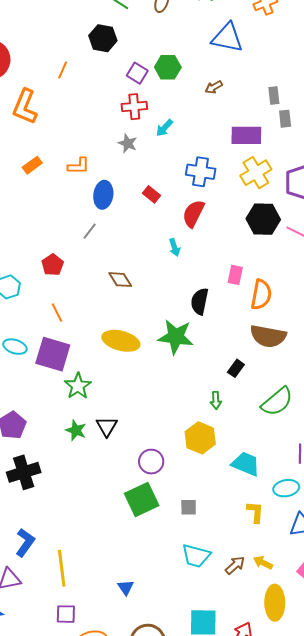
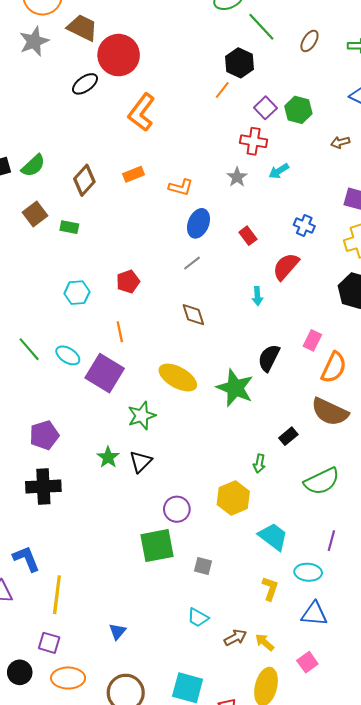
orange line: (63, 70) -> (222, 90), moved
blue cross: (201, 172) -> (304, 225), size x0.7
gray line: (90, 231) -> (192, 263), moved
green star: (78, 386) -> (142, 416), moved
blue L-shape: (25, 543) -> (26, 559), turned -72
cyan trapezoid: (196, 556) -> (198, 618), size x0.7

